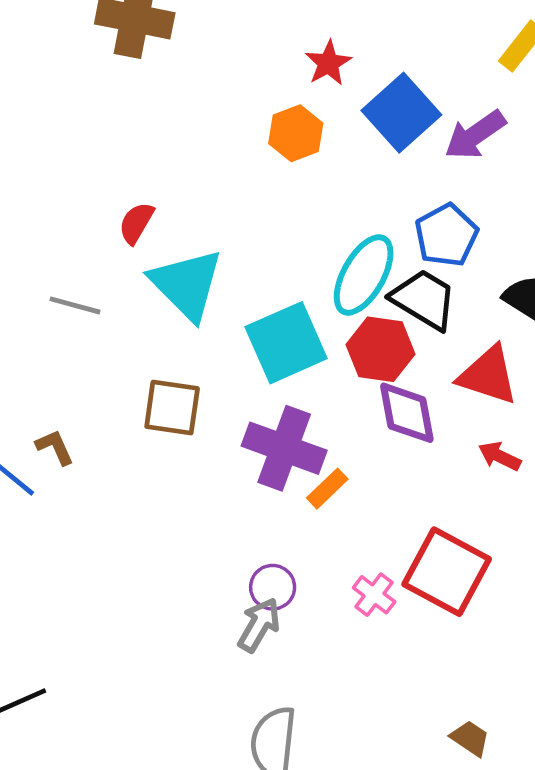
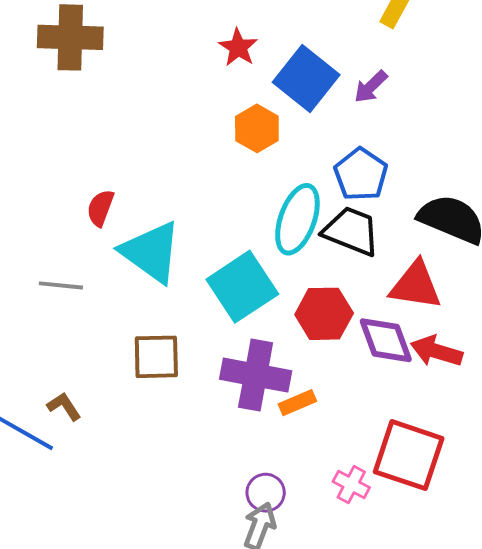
orange hexagon: (296, 133) -> (257, 128), moved
purple arrow: (475, 135) -> (371, 87), size x0.7
red hexagon: (380, 349) -> (324, 314), moved
purple diamond: (407, 413) -> (386, 340), moved
red arrow: (500, 456) -> (437, 351), size x1.4
orange rectangle: (327, 489) -> (297, 403), turned 30

